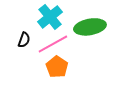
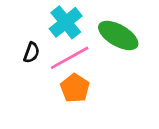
green ellipse: (90, 27) -> (118, 35), turned 40

